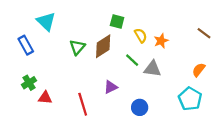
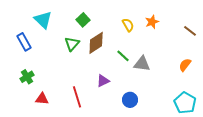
green square: (117, 21) -> (83, 20), moved, turned 32
yellow semicircle: (141, 35) -> (128, 25), moved
orange star: (161, 41) -> (152, 22), moved
red triangle: (45, 98) -> (42, 99), moved
cyan pentagon: (190, 99) -> (185, 103), moved

